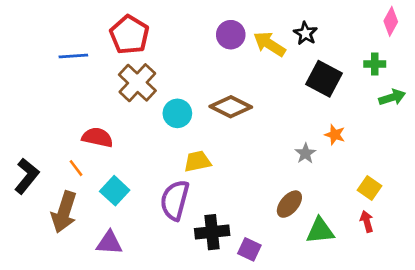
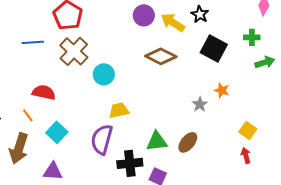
blue line: (73, 56) -> (33, 42), moved
brown diamond: (231, 107) -> (161, 56), moved
green triangle: (320, 231) -> (157, 141), moved

